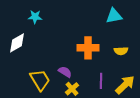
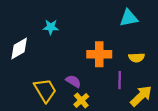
cyan star: (35, 17) -> (51, 27), moved
purple line: (101, 81) -> (120, 80), moved

